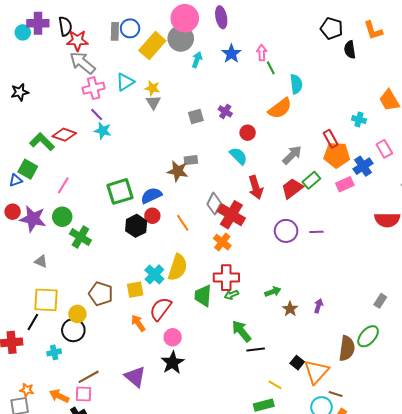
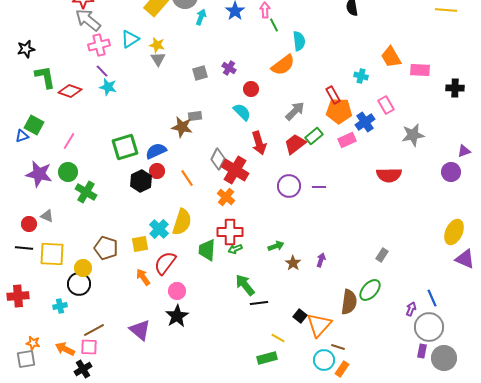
green L-shape: (42, 142) -> (45, 77), moved, turned 35
red circle: (13, 212) -> (29, 224), moved
black line: (33, 322) -> (24, 248), moved, turned 66

